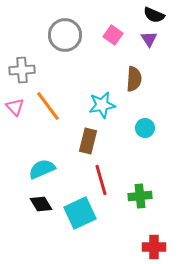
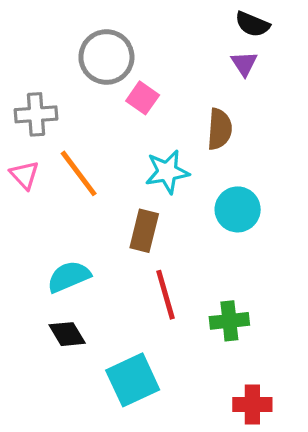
pink square: (113, 35) -> (143, 98), moved
cyan circle: (145, 128) -> (238, 209), size x1.4
cyan square: (80, 213) -> (133, 380), moved

